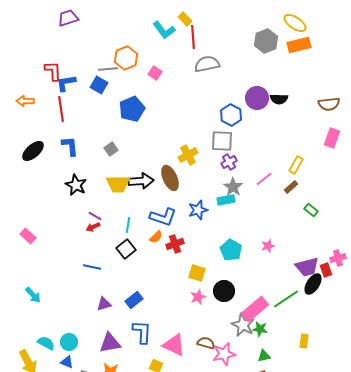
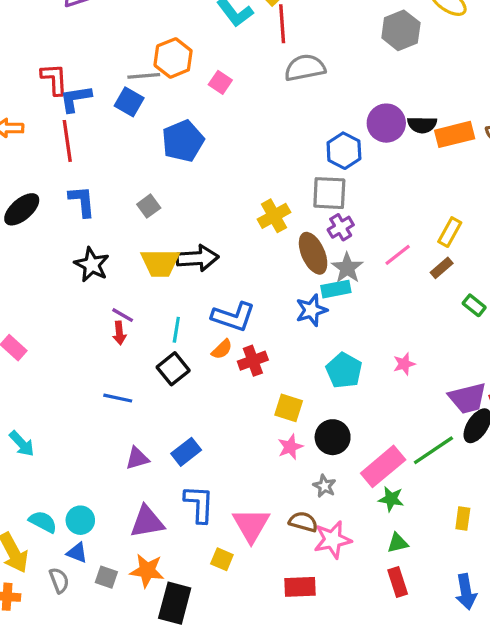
orange rectangle: (299, 45) -> (455, 134), moved
brown ellipse: (170, 178) -> (313, 253), moved
blue star: (198, 210) -> (311, 310), moved
red arrow: (93, 227) -> (119, 333), turned -72
gray star: (243, 325) -> (324, 486), moved, size x0.6
pink triangle: (174, 345) -> (251, 525), turned 35

